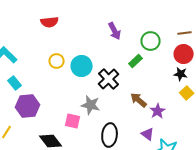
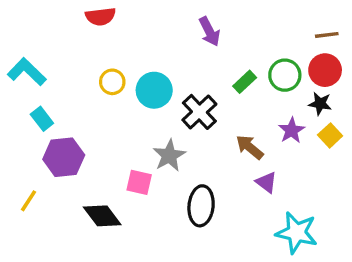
green circle: (151, 41) -> (285, 75), moved
gray star: (91, 105) -> (169, 156), turned 30
purple star: (158, 111) -> (292, 130), moved
purple triangle: (148, 134) -> (266, 182), moved

